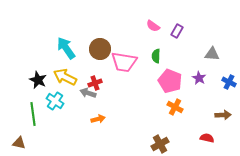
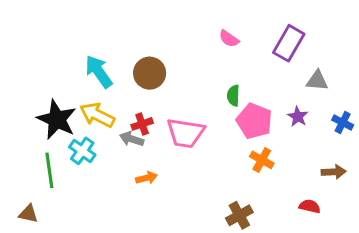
purple rectangle: (177, 31) -> (289, 43), moved, size x1.6
green semicircle: (156, 56) -> (233, 96), moved
pink trapezoid: (124, 62) -> (185, 133), moved
black star: (38, 80) -> (57, 119), size x1.5

